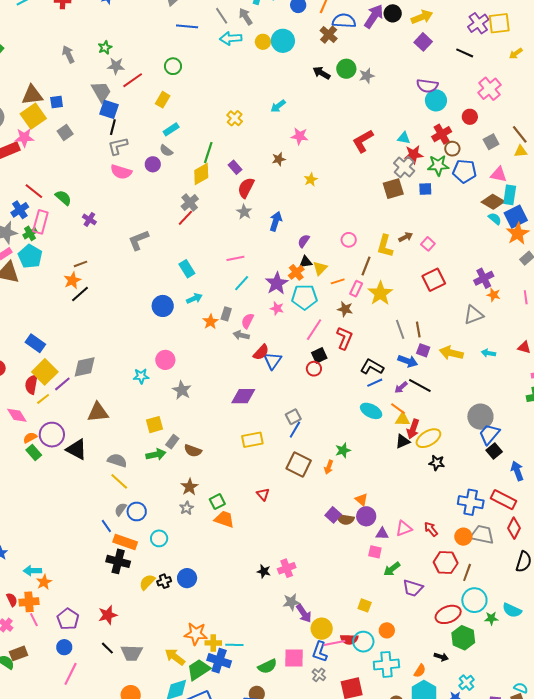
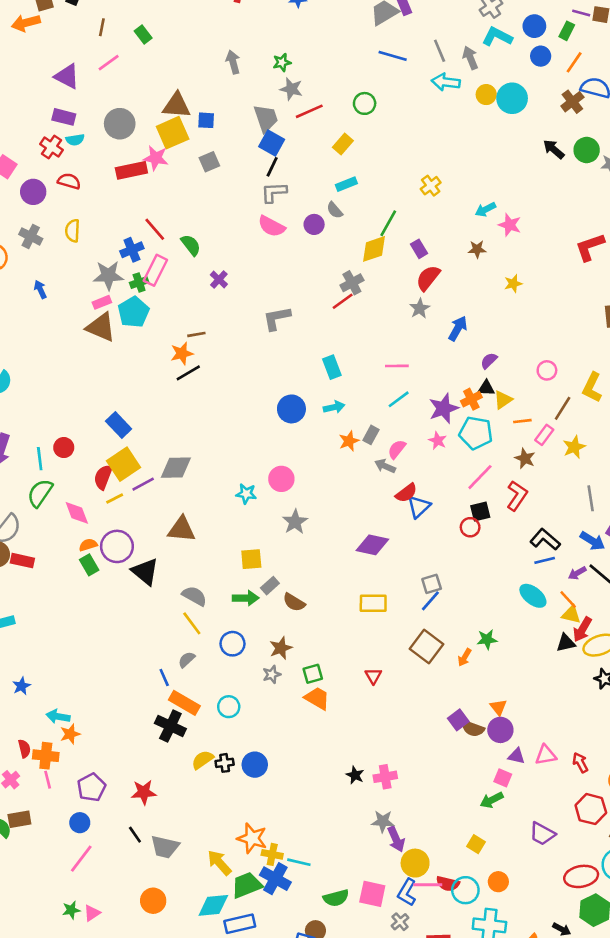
cyan arrow: (278, 106) -> (485, 209), moved
yellow star: (380, 293) -> (574, 447), size x0.7
blue circle: (137, 511) -> (232, 644), moved
green arrow: (392, 569) -> (492, 800), moved

